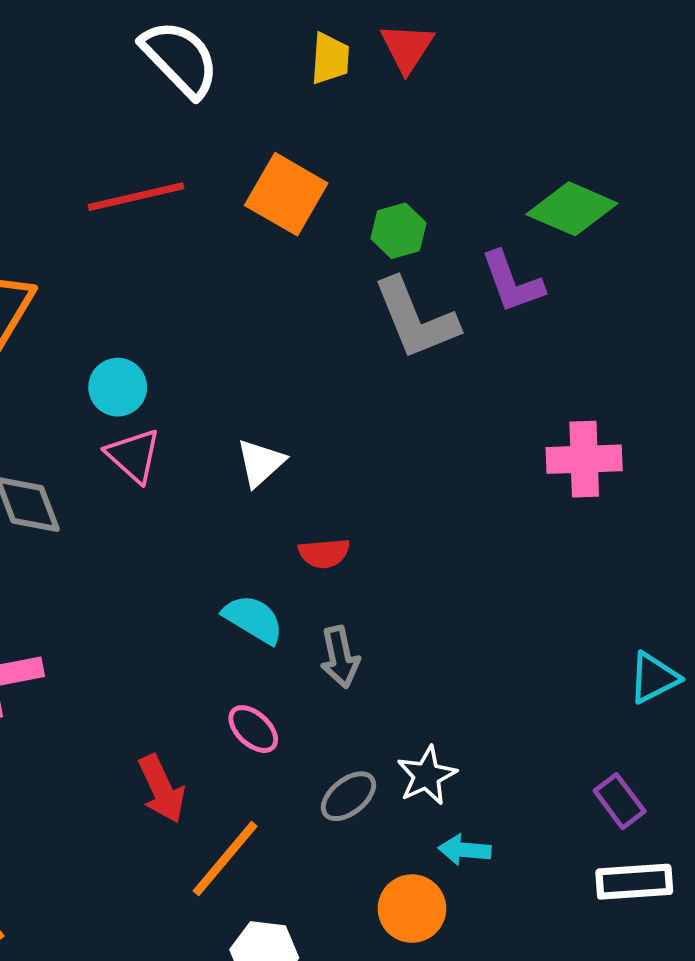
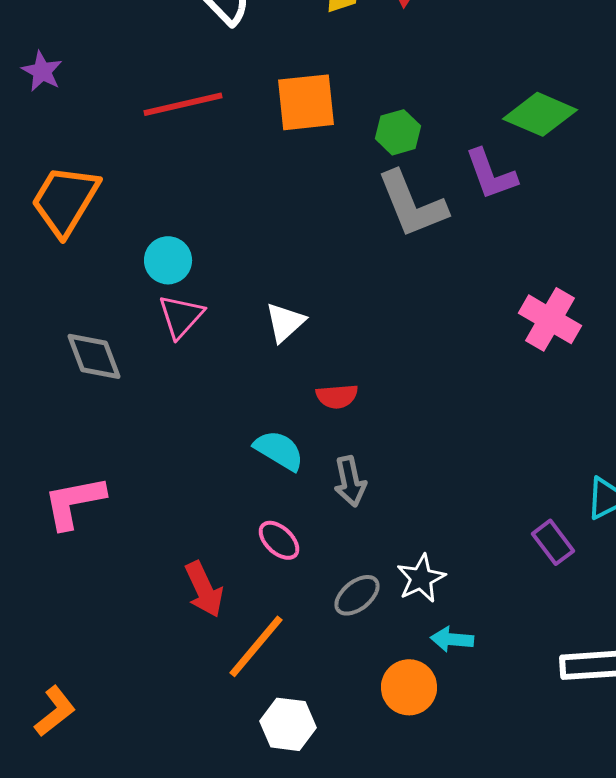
orange square: (286, 194) -> (306, 102), turned -36
pink triangle: (134, 456) -> (181, 316), turned 30
pink cross: (584, 459) -> (550, 319), turned 32
purple rectangle: (620, 801) -> (553, 542), moved

